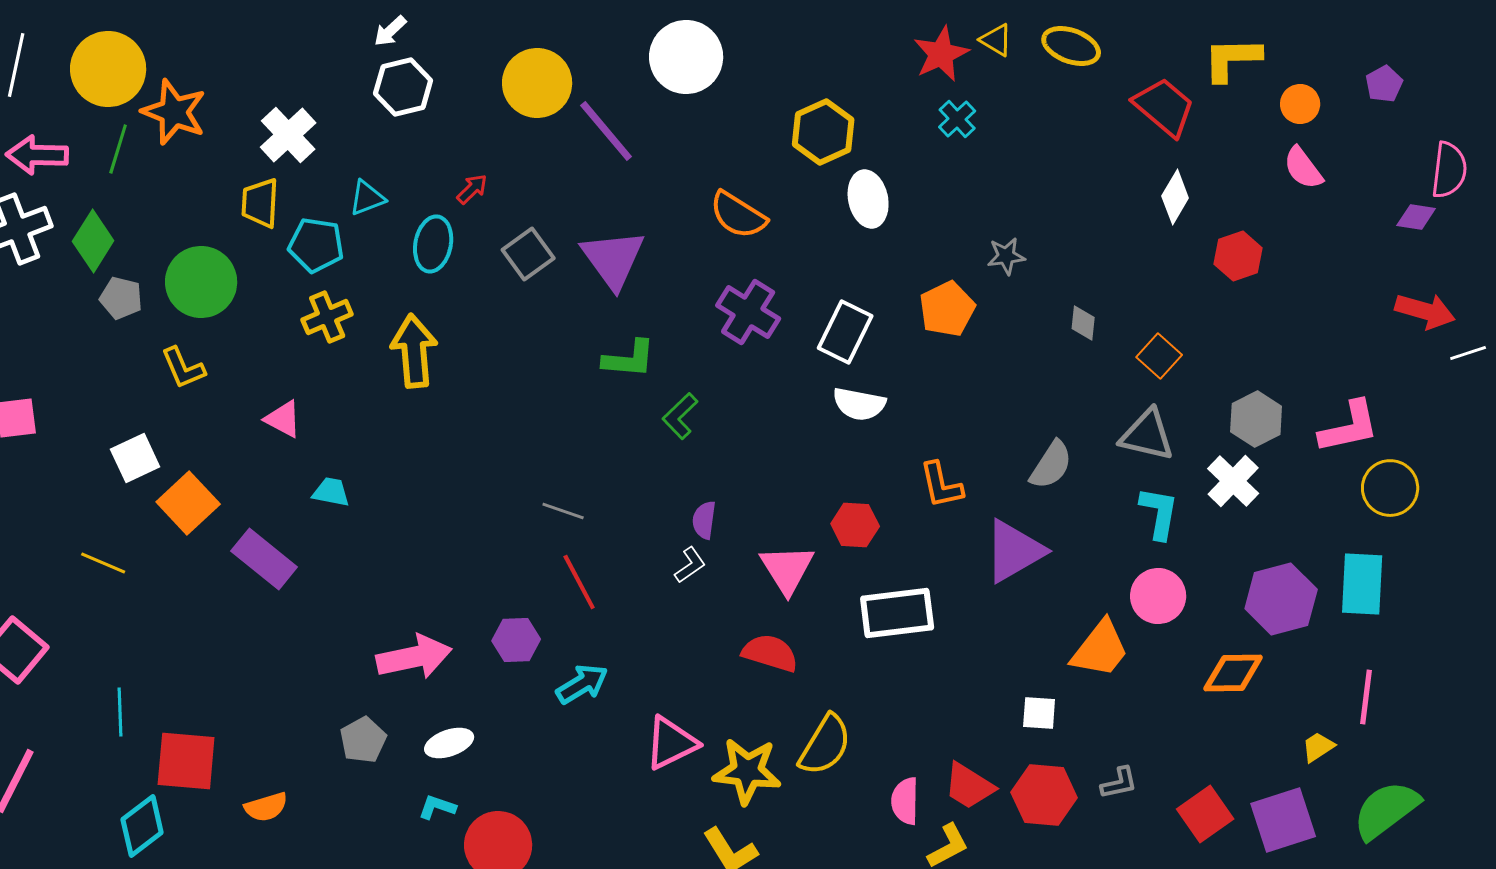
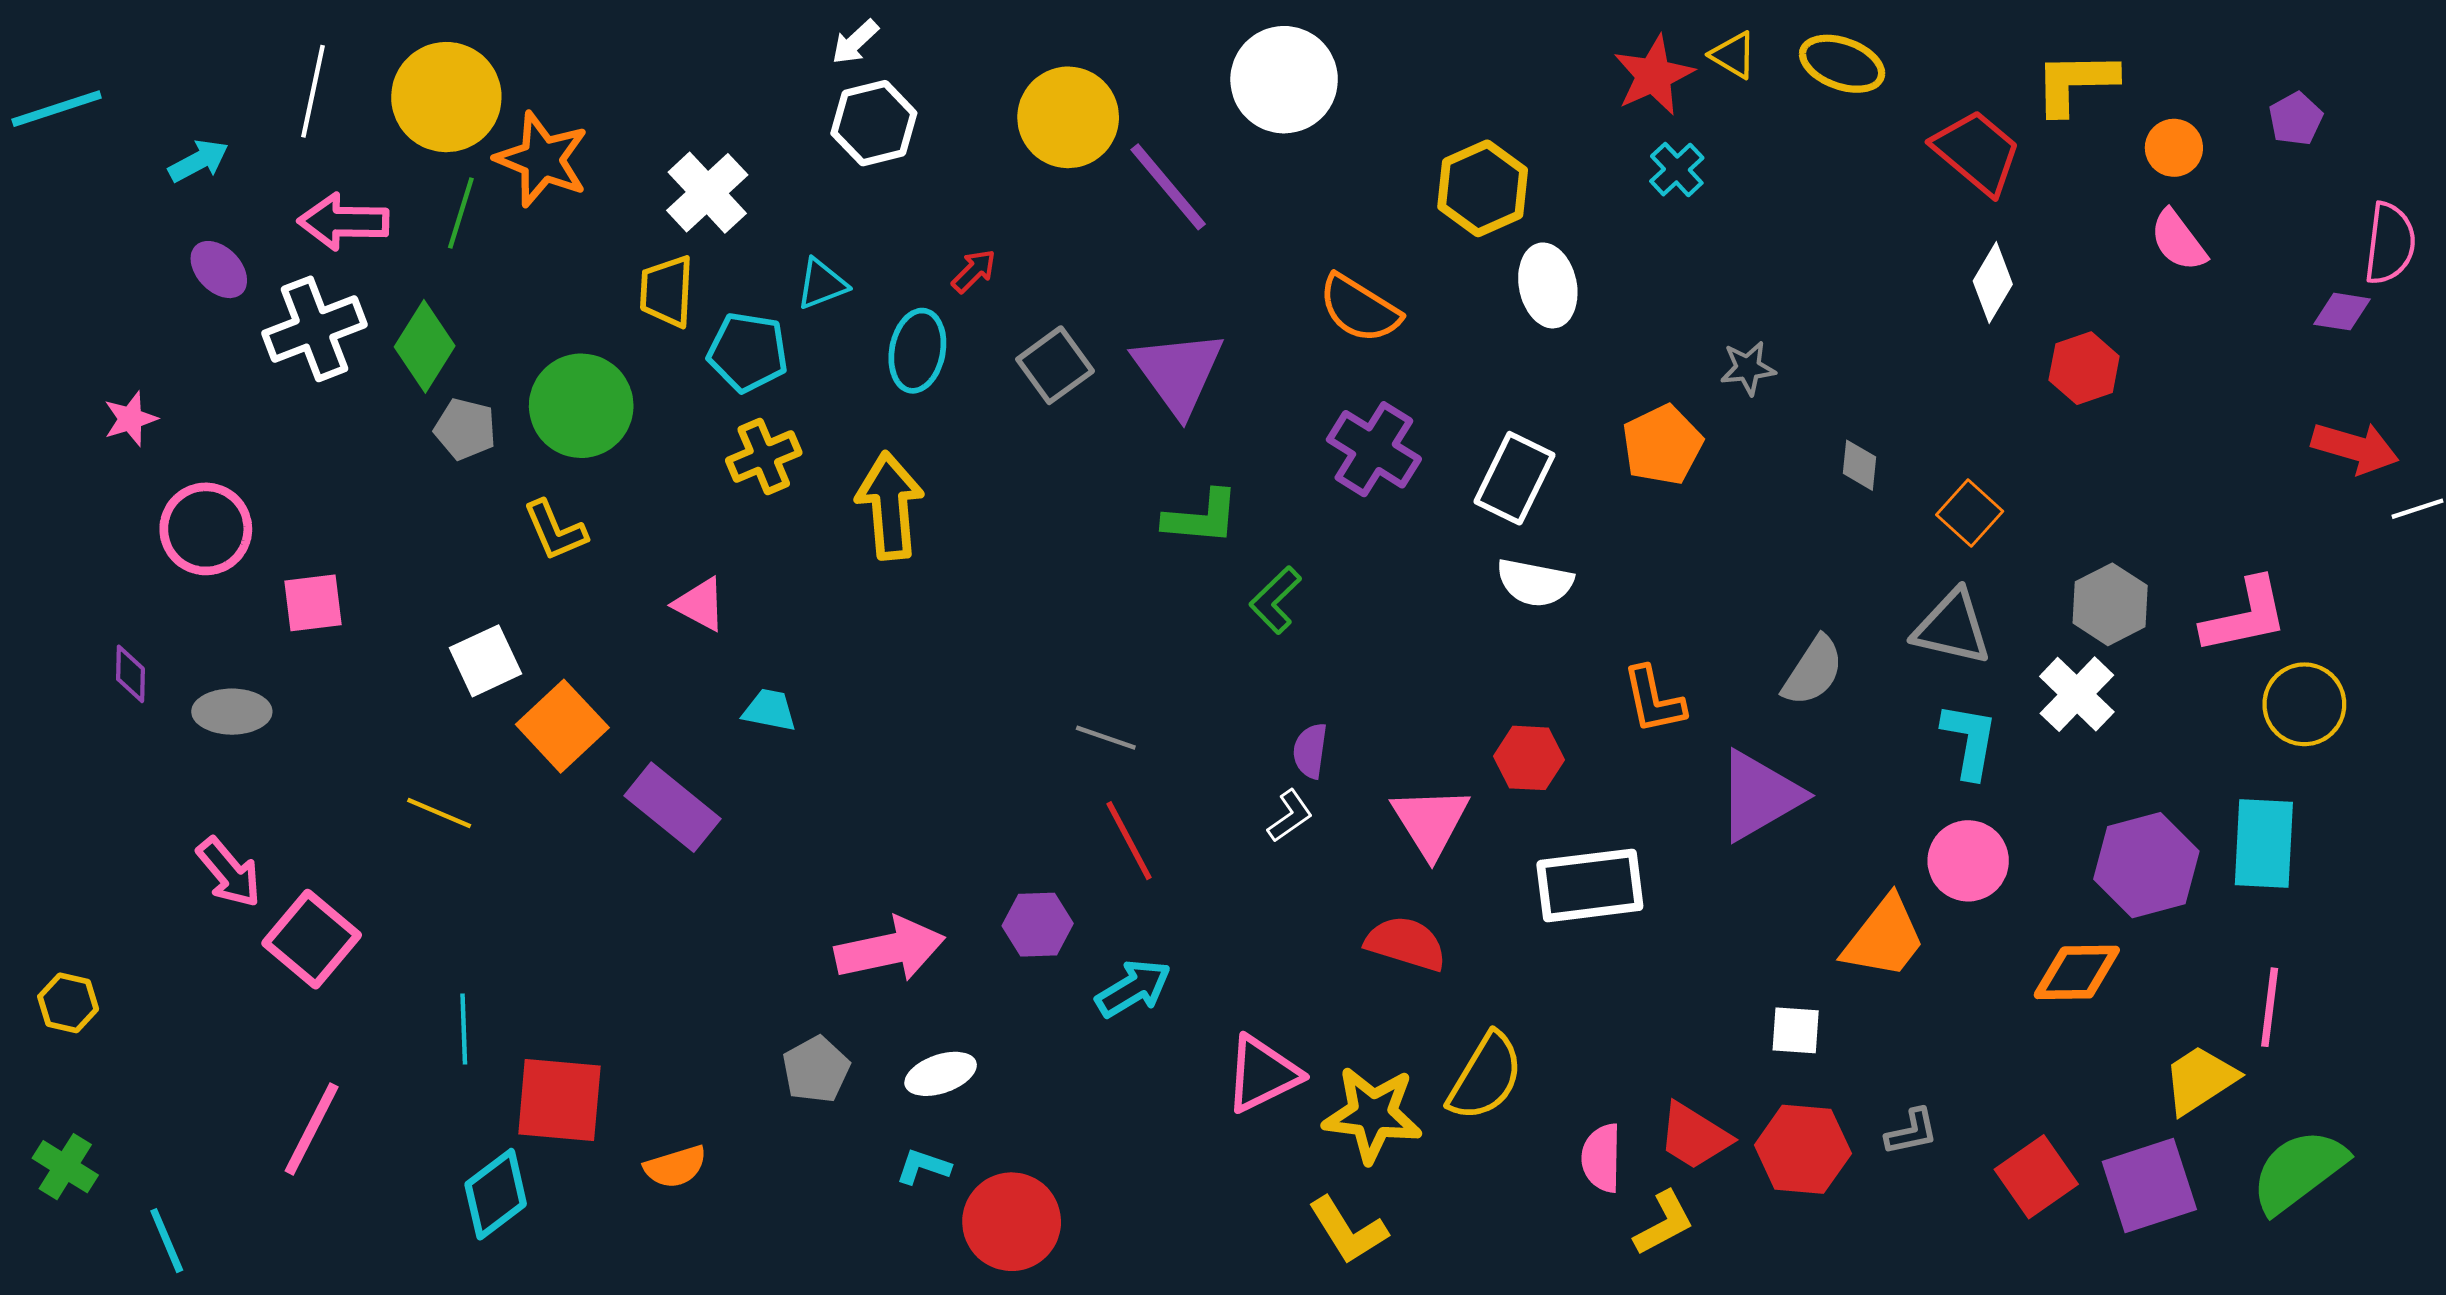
yellow trapezoid: (1318, 747) -> (2200, 1080), size x1.6

